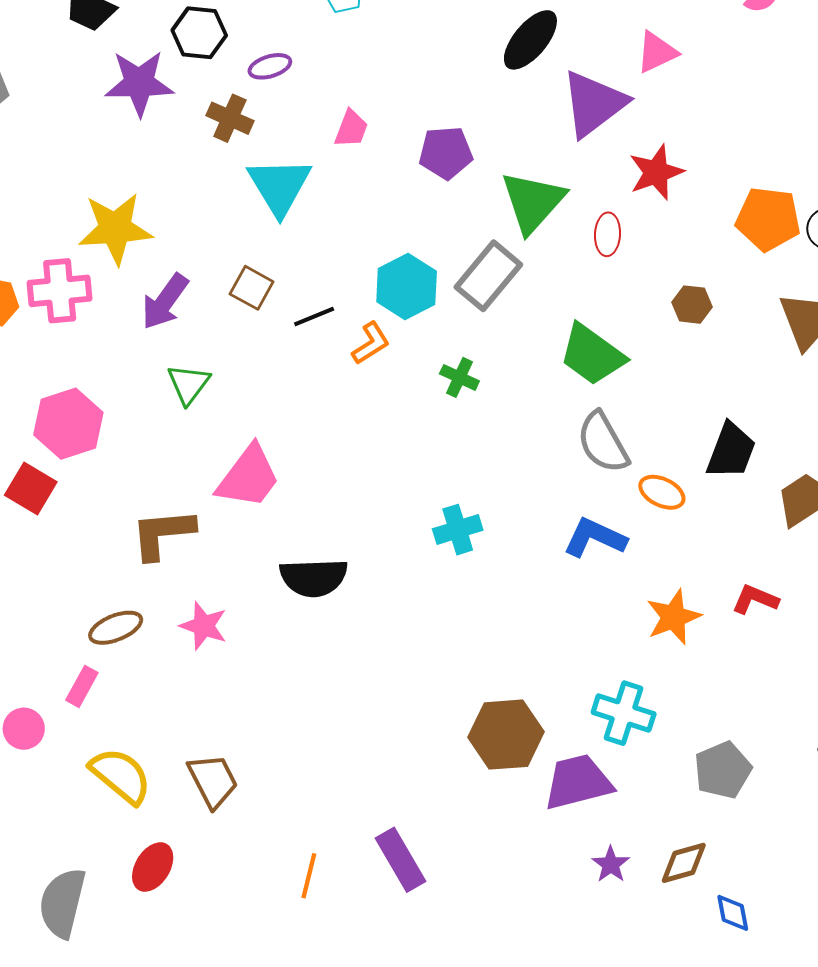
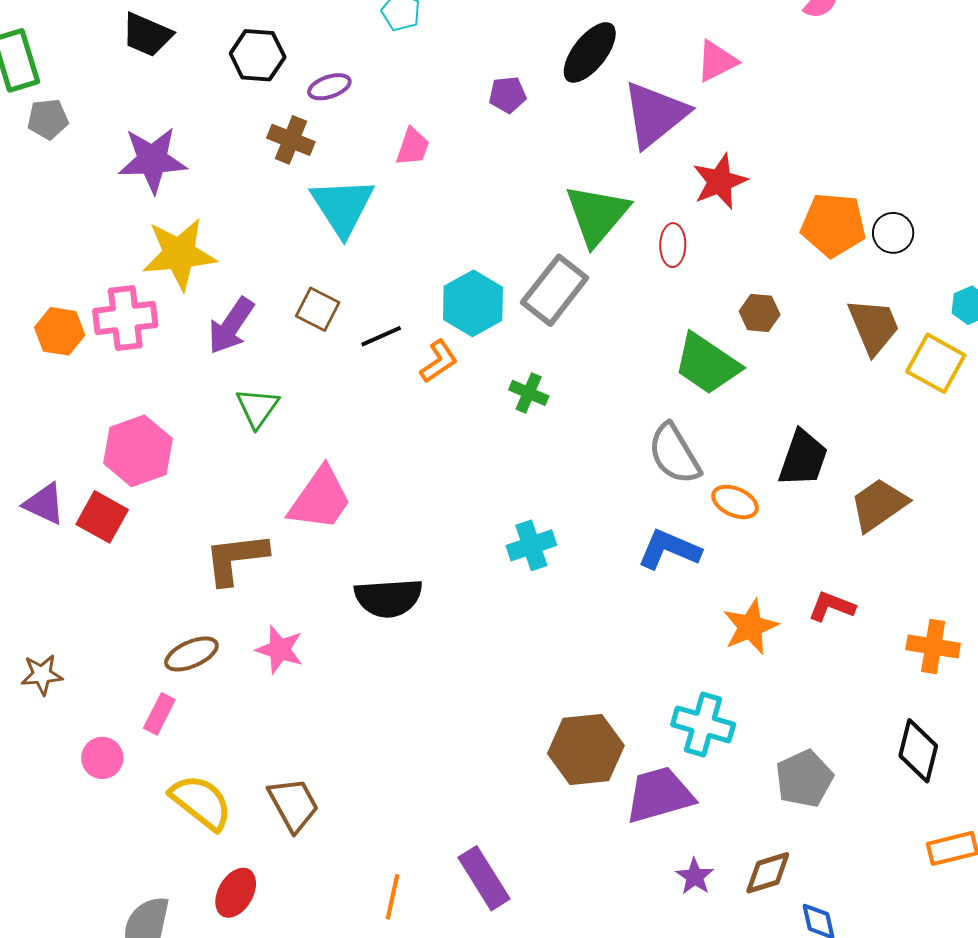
purple star: (139, 83) -> (152, 160), moved
purple pentagon: (446, 153) -> (508, 95), moved, size x0.7
green trapezoid: (592, 355) -> (707, 364), moved

